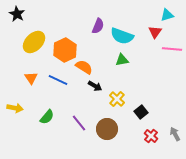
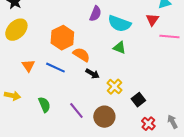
yellow ellipse: (34, 42) -> (16, 30), moved
green triangle: (122, 60) -> (119, 48), turned 32
green semicircle: (47, 117) -> (44, 105), turned -63

